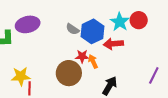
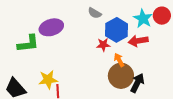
gray semicircle: (73, 29) -> (95, 13), moved
red star: (82, 56) -> (103, 45), moved
brown circle: (69, 73) -> (121, 76), moved

